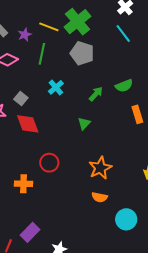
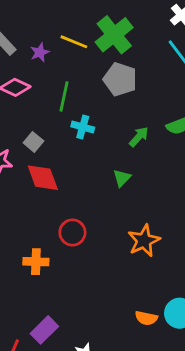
green line: (42, 54) -> (64, 96), moved
cyan cross: (56, 87) -> (83, 127), turned -35
orange semicircle: (100, 197) -> (146, 318), moved

